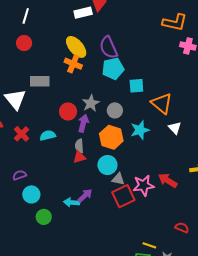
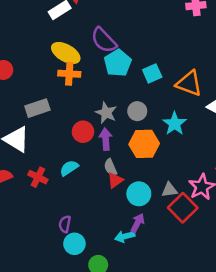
cyan circle: (107, 165) -> (139, 194), moved
purple semicircle: (19, 175) -> (65, 224), moved, turned -40

